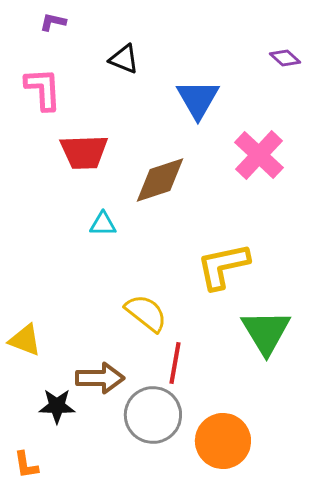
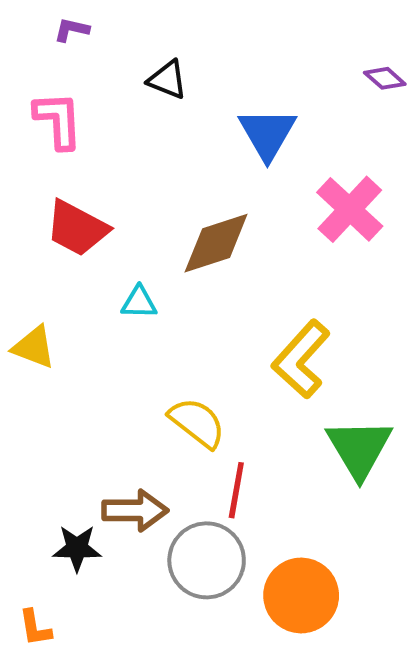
red trapezoid: (84, 152) -> (77, 228), moved, turned 30
yellow L-shape: (223, 266) -> (301, 359), turned -36
yellow triangle: (25, 340) -> (34, 347), moved

